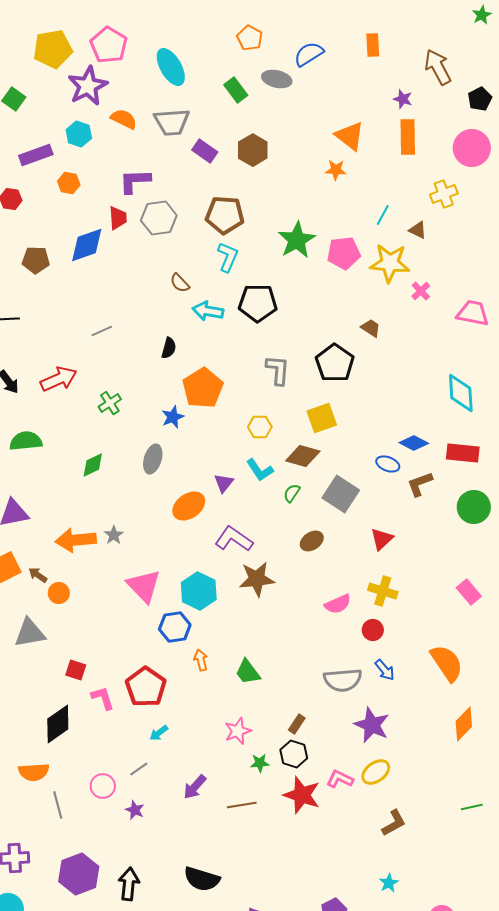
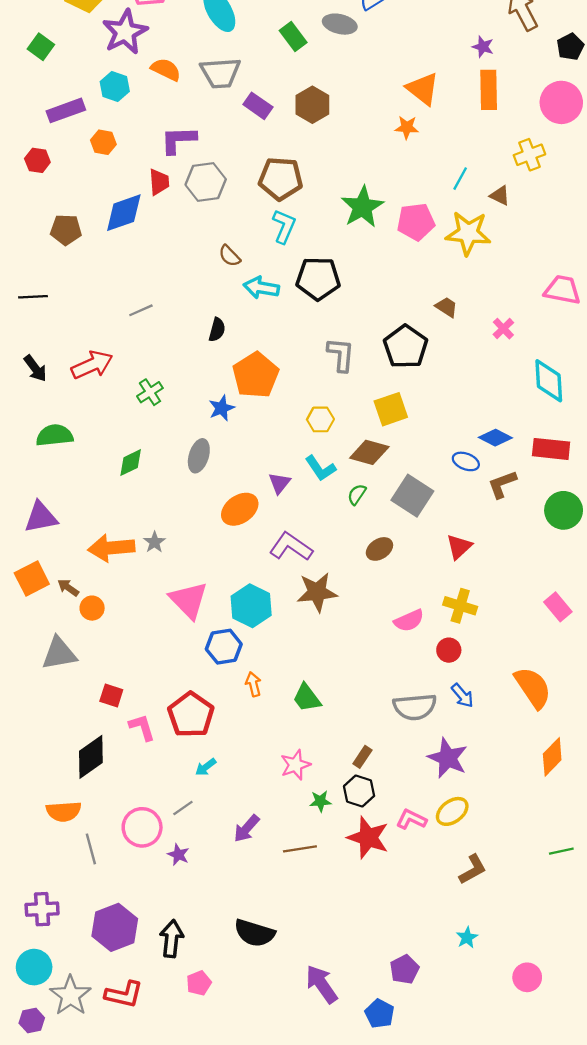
pink cross: (421, 291) -> (503, 329), moved
pink circle: (103, 786) -> (142, 827), size x1.4

